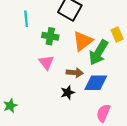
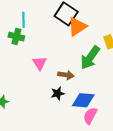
green cross: (50, 36) -> (16, 37), moved
orange triangle: (83, 41) -> (77, 27), moved
blue diamond: (96, 83) -> (83, 100), moved

